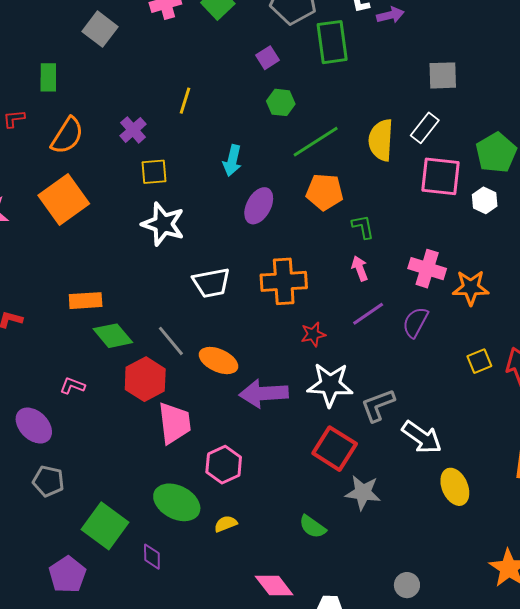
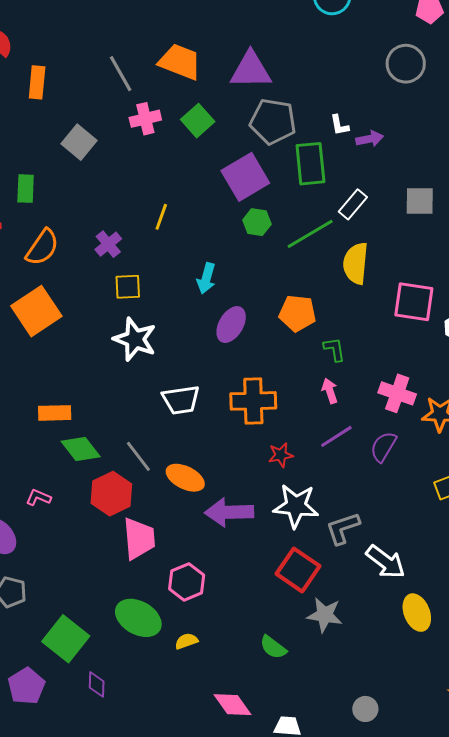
purple square: (268, 58) -> (245, 177), size x2.0
white rectangle: (425, 128) -> (353, 204), moved
green line: (316, 142) -> (310, 234), moved
purple diamond: (152, 557) -> (97, 684), moved

